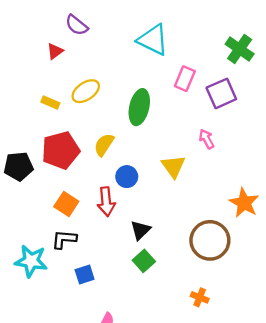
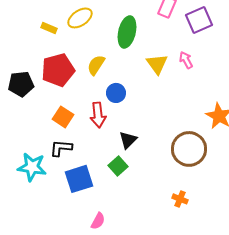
yellow triangle: (173, 166) -> (157, 64), moved
green square: (144, 261) -> (118, 166), moved
blue square: (85, 275) -> (79, 179), size x1.6

